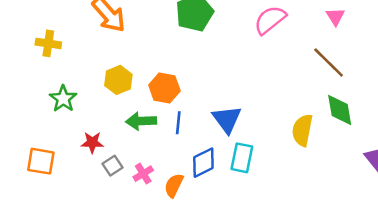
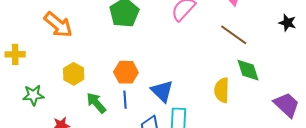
orange hexagon: (164, 88) -> (126, 72), moved
green star: (63, 99) -> (33, 95), turned -30
green arrow: (141, 121) -> (96, 103), turned 60

